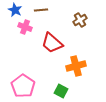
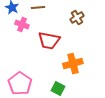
red trapezoid: (52, 43) -> (49, 40), turned -30

